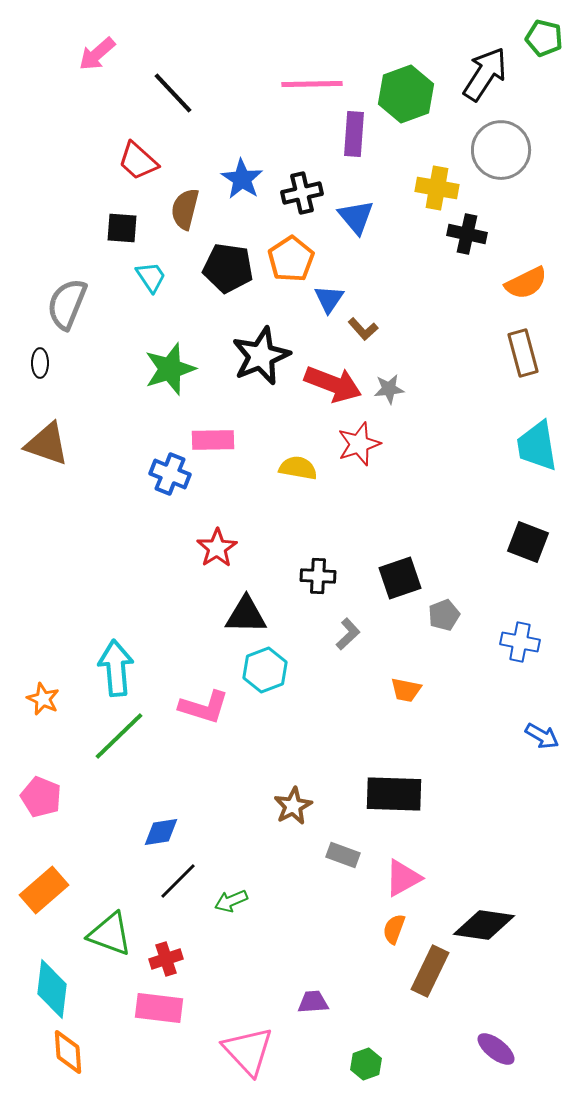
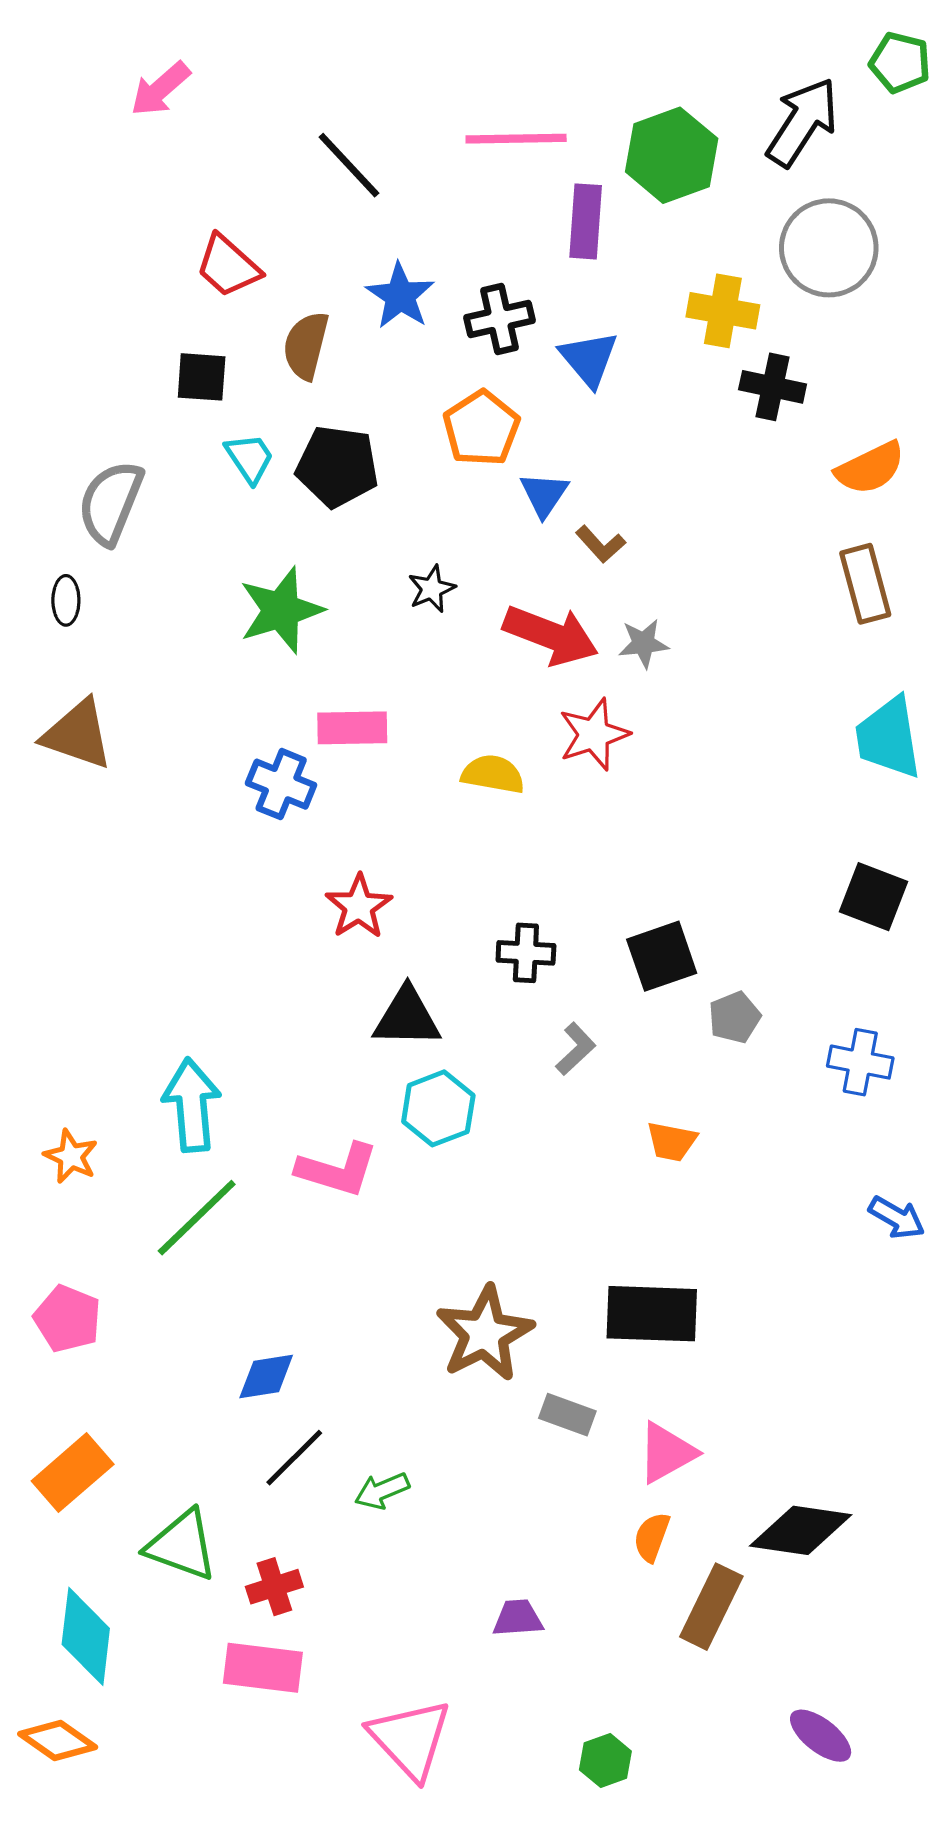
black line: (173, 93) -> (349, 165), moved
black pentagon: (228, 268) -> (337, 466), moved
black star: (261, 356) -> (432, 589), size x0.5
brown star: (293, 806) -> (485, 1333), size x1.5
purple trapezoid: (313, 1002) -> (518, 1618), moved
orange diamond: (68, 1052) -> (58, 1741), moved, turned -51

